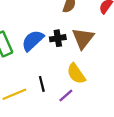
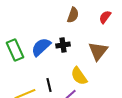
brown triangle: (83, 38) -> (98, 51), moved

